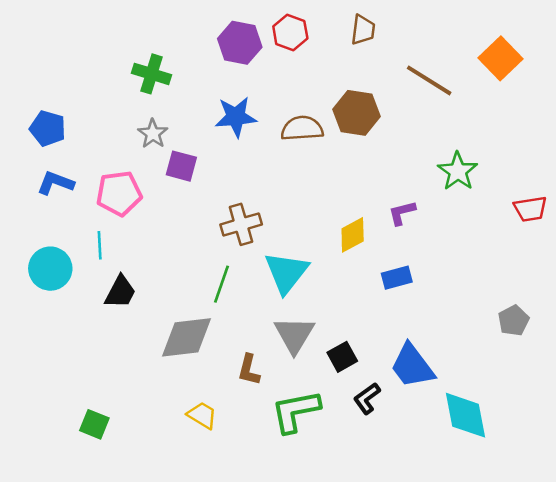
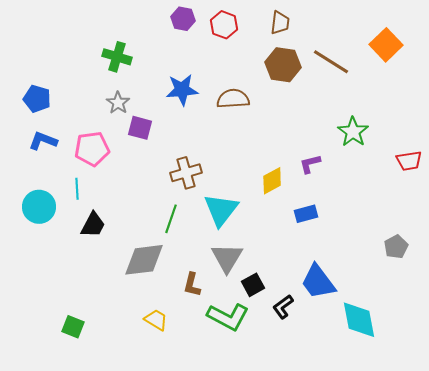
purple hexagon: (240, 43) -> (183, 19), moved, size x0.7
brown hexagon: (356, 113) -> (283, 65), moved
black square: (342, 357) -> (253, 285), moved
green L-shape: (296, 411) -> (228, 317), turned -141

